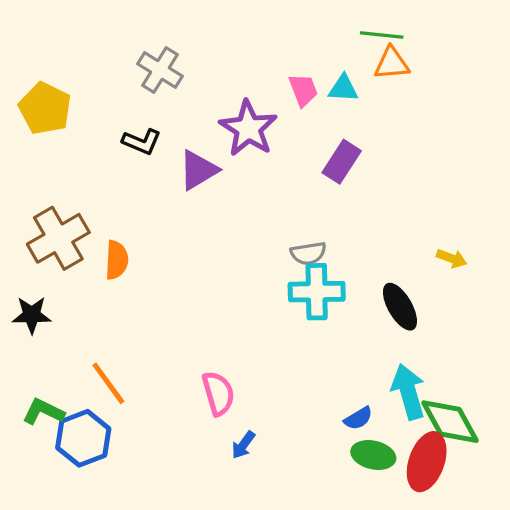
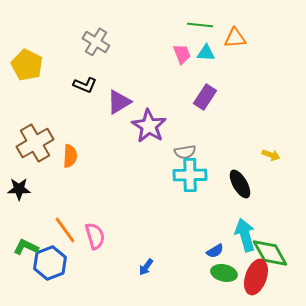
green line: (382, 35) -> (200, 25), moved
purple star: (248, 128) -> (149, 126), moved
pink semicircle: (218, 393) -> (95, 236), moved

